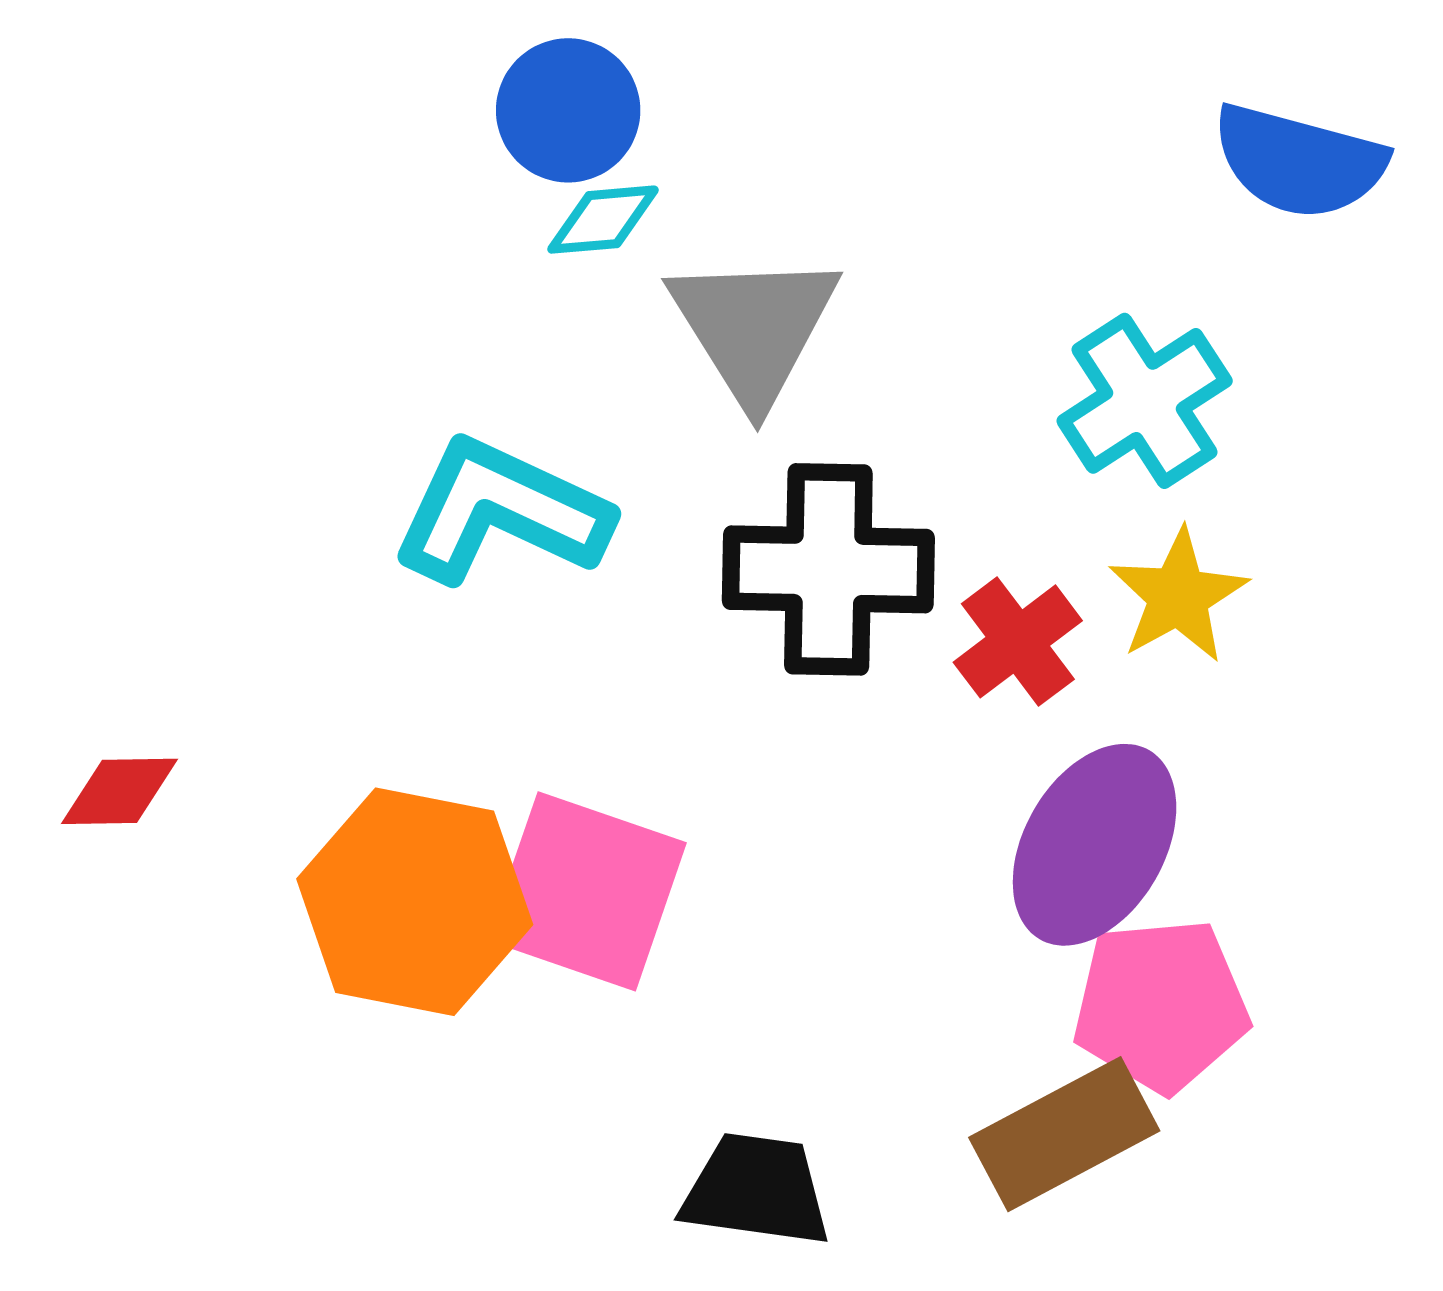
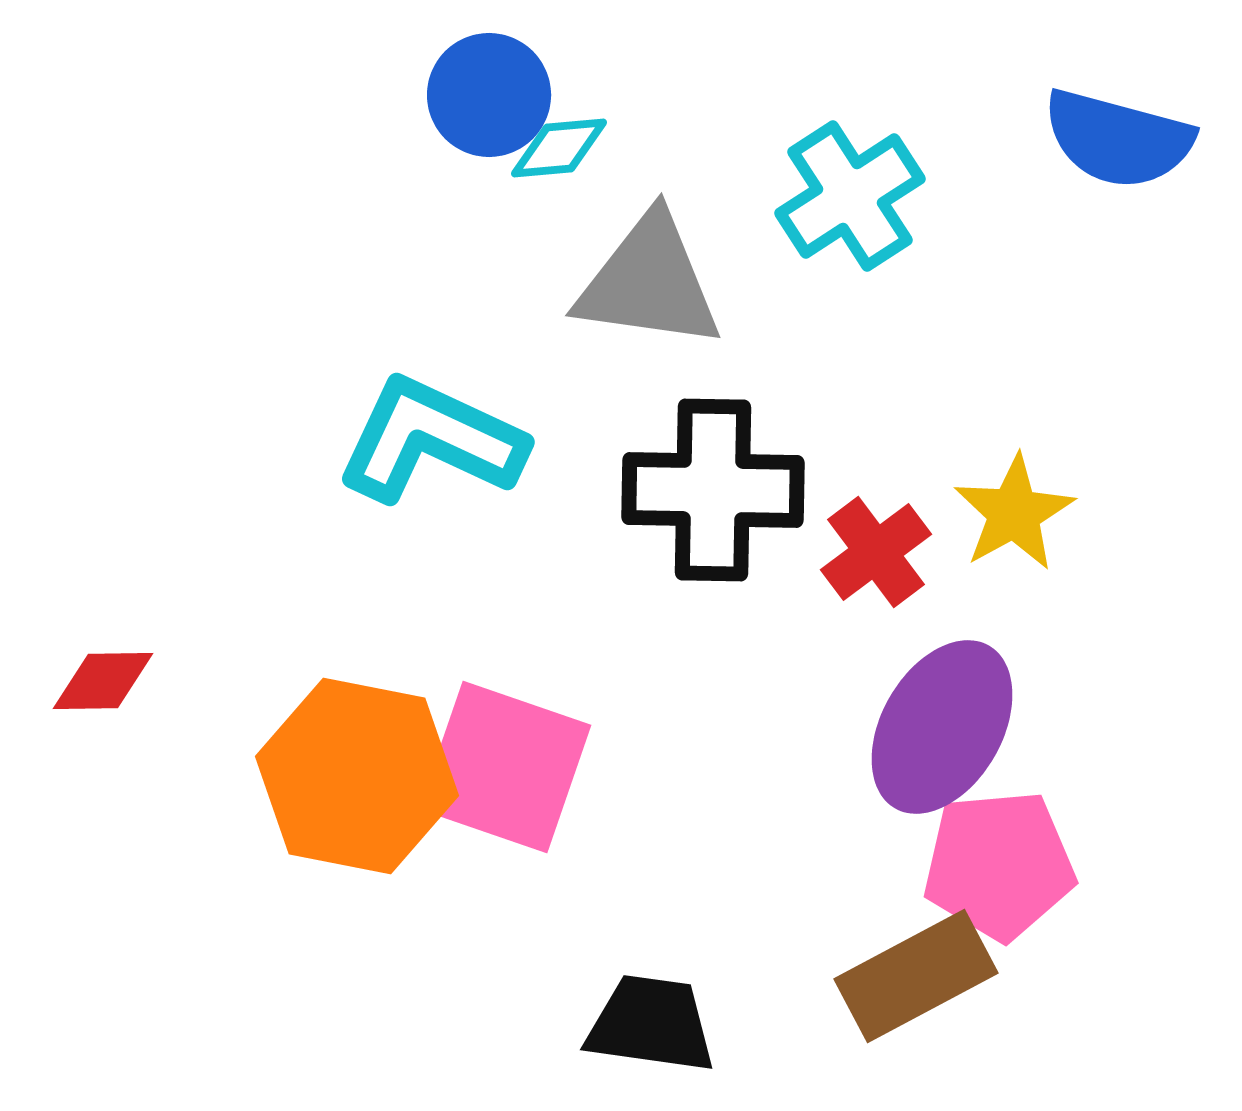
cyan diamond: (603, 220) -> (559, 148), moved
gray triangle: (754, 328) -> (649, 282), turned -50
cyan cross: (1145, 401) -> (850, 196), moved

